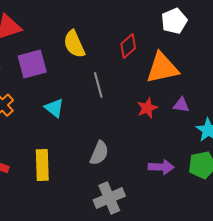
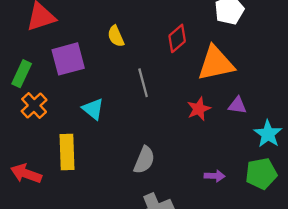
yellow semicircle: (74, 44) -> (116, 36), size x0.7
yellow rectangle: (42, 165) -> (67, 152), moved
purple arrow: (161, 167) -> (215, 176), size x0.7

